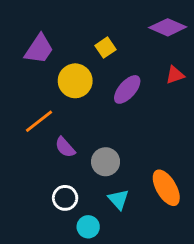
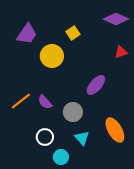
purple ellipse: (127, 89) -> (96, 85), moved
orange line: (39, 121) -> (21, 101), moved

